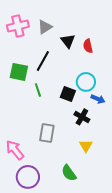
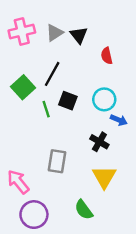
black triangle: (68, 41) -> (79, 35), moved
green square: (19, 72) -> (23, 87), turned 36
black square: (68, 94) -> (68, 101), moved
yellow triangle: (86, 146) -> (104, 177), size x1.5

